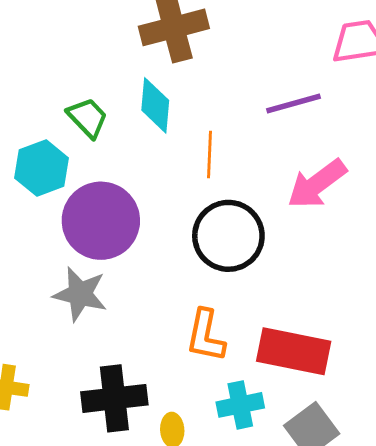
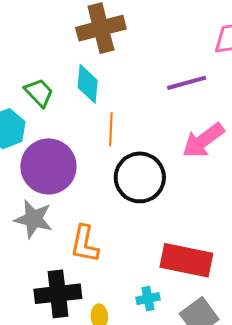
orange line: (209, 155) -> (111, 129), moved
orange L-shape: (206, 336) -> (85, 244), moved
cyan cross: (240, 405) -> (148, 299), size x0.7

